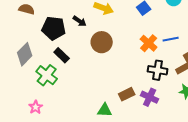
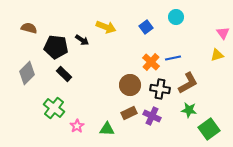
brown circle: (102, 42) -> (130, 85), moved
green cross: (47, 75) -> (54, 108), moved
pink star: (36, 107) -> (77, 126), moved

